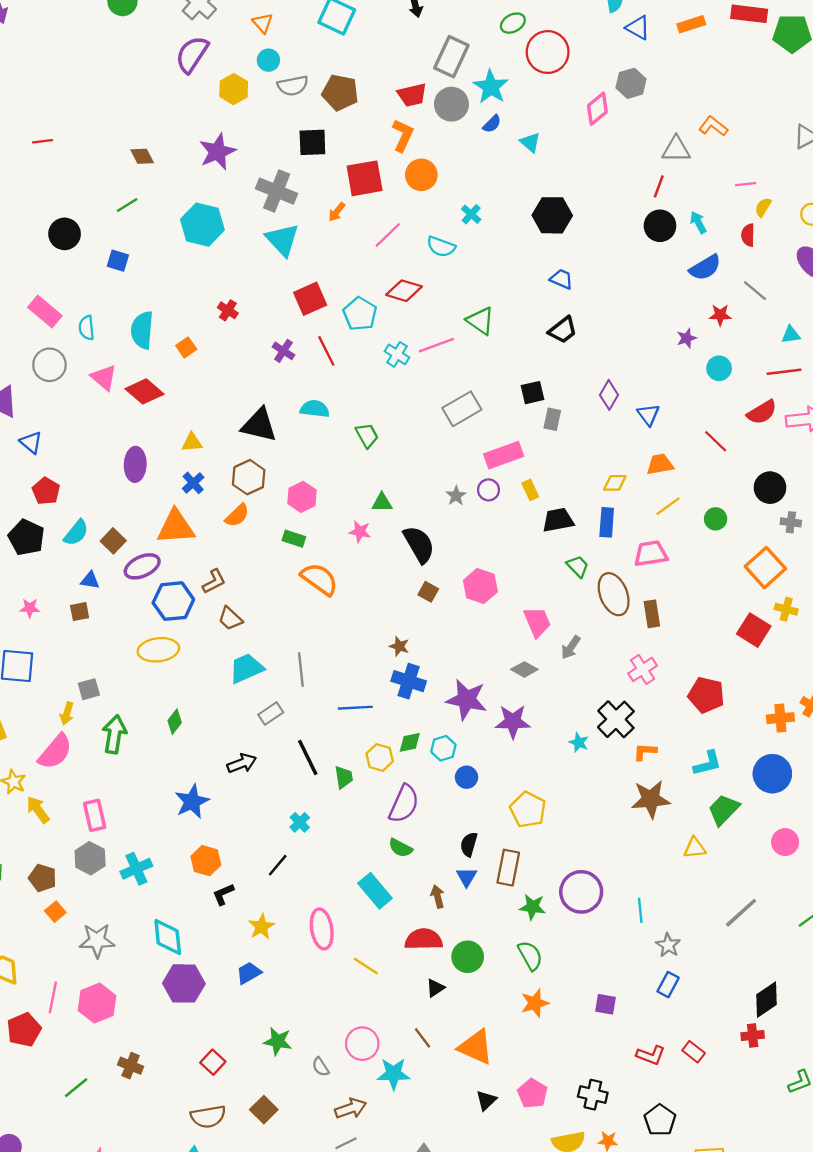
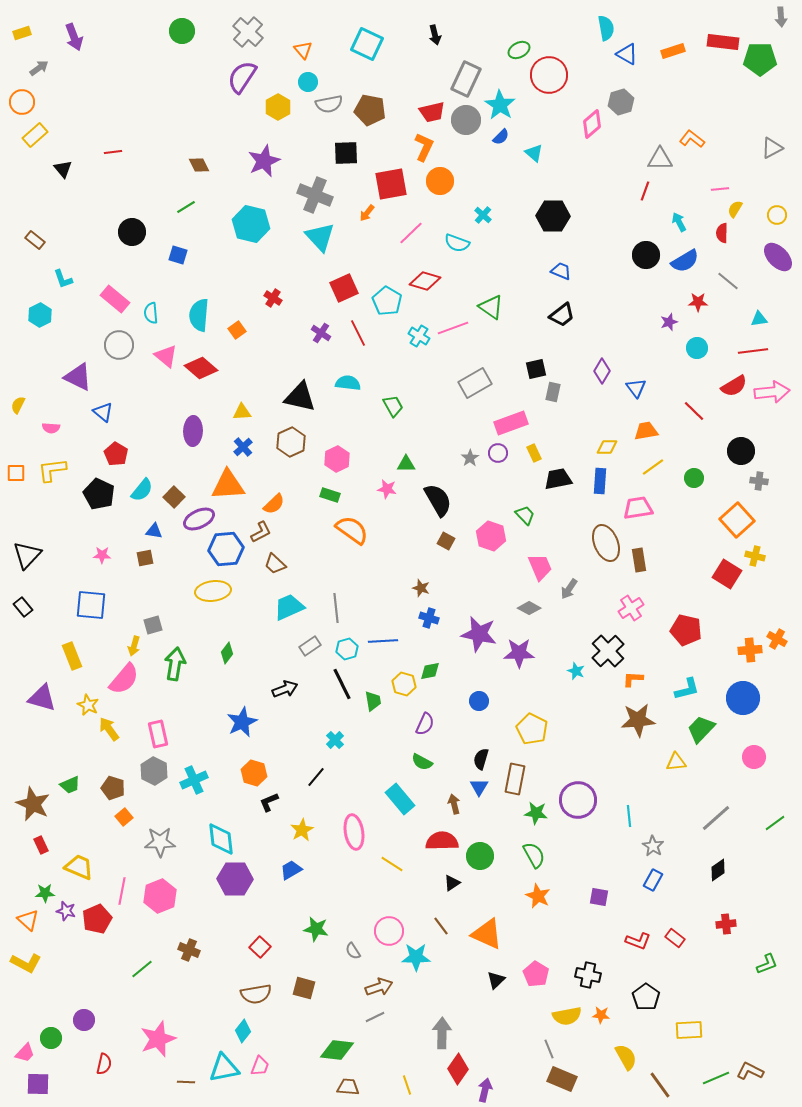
black circle: (660, 226) -> (646, 255), moved
orange semicircle: (237, 515) -> (274, 504), moved
green trapezoid: (578, 566) -> (525, 515), moved
blue cross: (409, 681) -> (429, 618), size x0.7
cyan hexagon: (443, 748) -> (347, 649), moved
purple semicircle: (404, 804) -> (425, 724), size x0.7
black diamond: (767, 1000) -> (718, 870), moved, size x0.7
orange star: (535, 1003) -> (538, 896), turned -30
brown square: (264, 1110) -> (304, 988), turned -30

